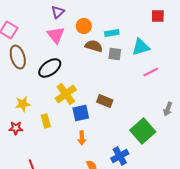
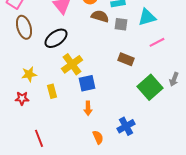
brown rectangle: (105, 101) -> (126, 59), moved
green square: (143, 131) -> (150, 87), moved

